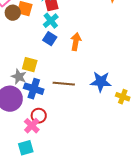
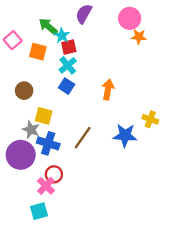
brown circle: (13, 13) -> (24, 91), moved
orange arrow: (76, 42) -> (108, 89), moved
brown line: (64, 84) -> (83, 138), turned -60
yellow cross: (123, 97) -> (150, 119), moved

